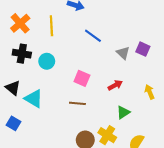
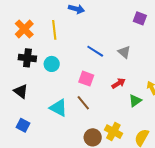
blue line: (93, 36) -> (95, 51), moved
purple square: (143, 49) -> (140, 18), moved
cyan triangle: (34, 99) -> (58, 108), moved
brown line: (77, 103) -> (83, 103), turned 49
green triangle: (123, 112) -> (135, 101), moved

